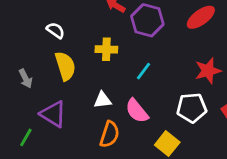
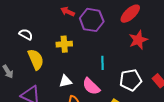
cyan line: (143, 71) -> (103, 63), moved, turned -32
red star: (208, 71) -> (138, 40), moved

